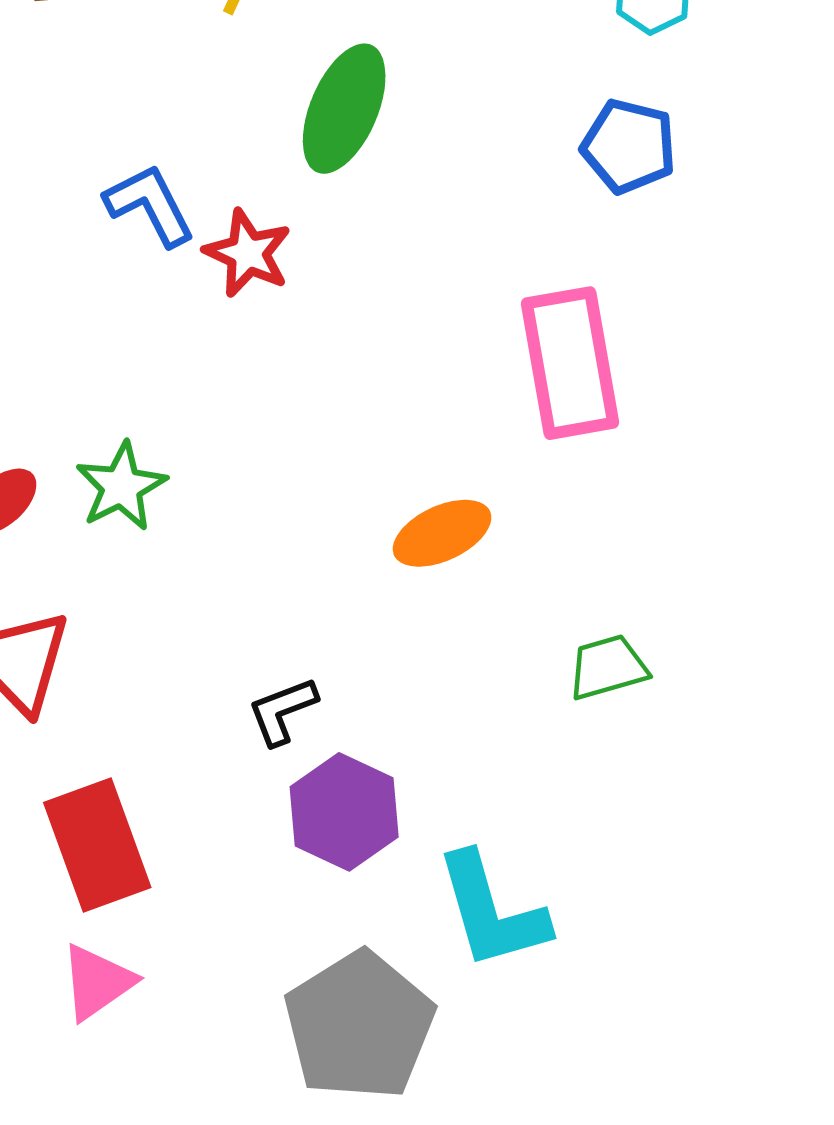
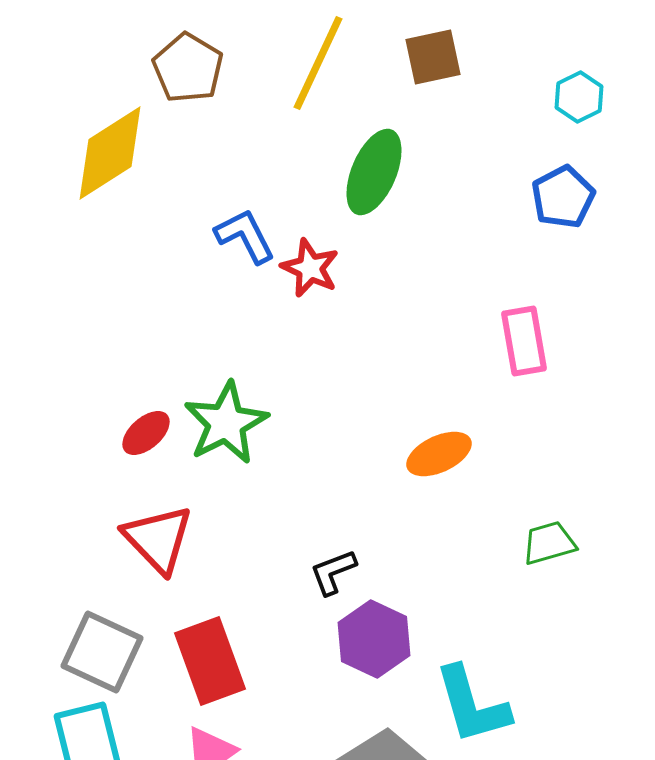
blue pentagon: (629, 146) -> (563, 197), turned 30
pink rectangle: (570, 363) -> (524, 341), size x0.7
green star: (121, 487) -> (226, 423), size x1.4

